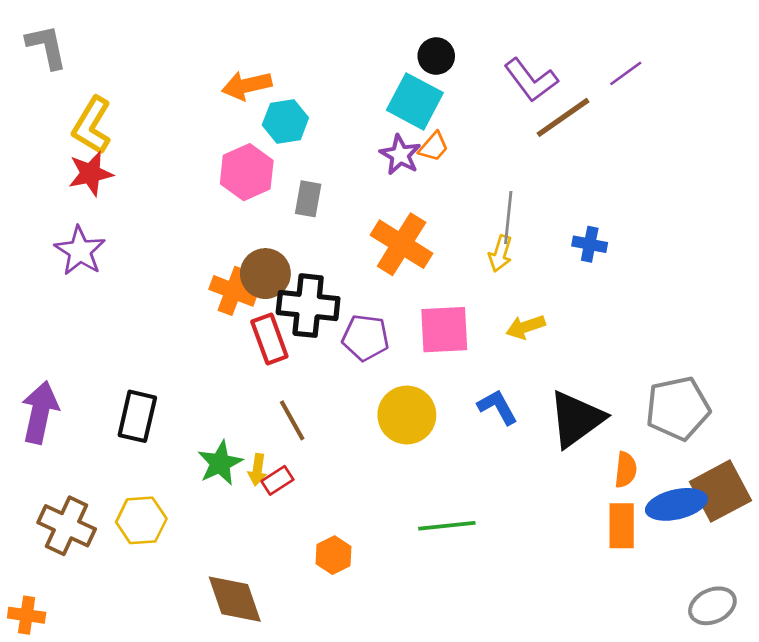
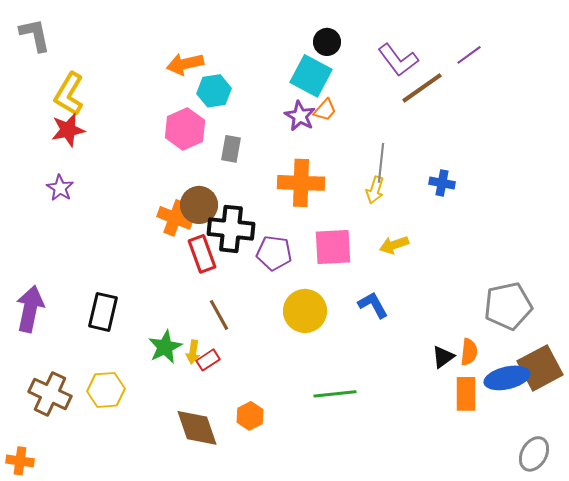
orange cross: (402, 244) -> (301, 183), turned -30
purple star: (80, 251) -> (60, 188), size x0.7
black triangle: (576, 419) -> (443, 357), moved, size x0.5
brown diamond: (235, 599) -> (197, 428), moved
gray ellipse: (712, 606) -> (534, 454), turned -36

